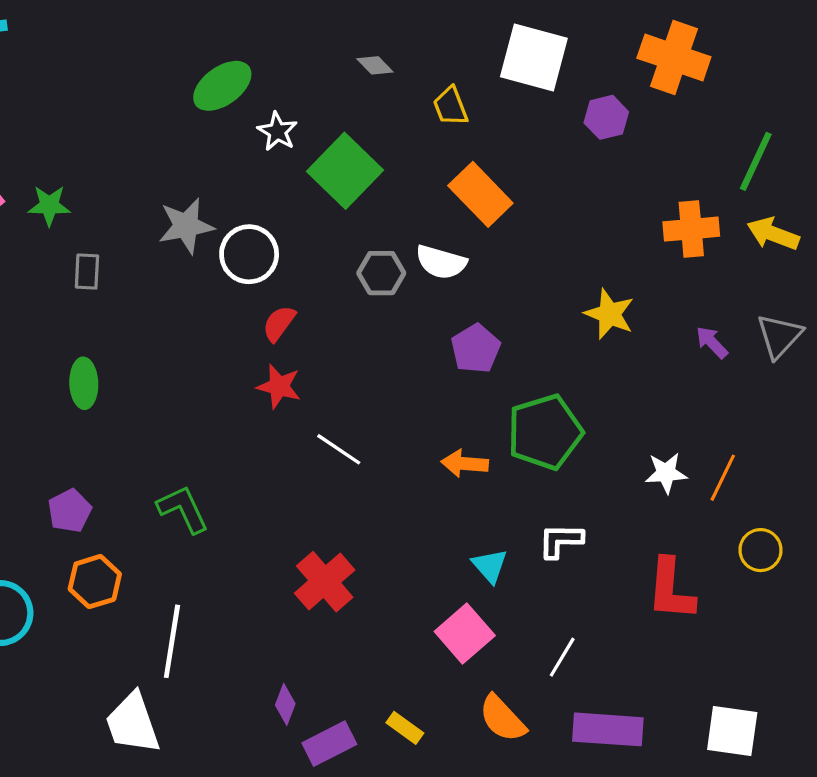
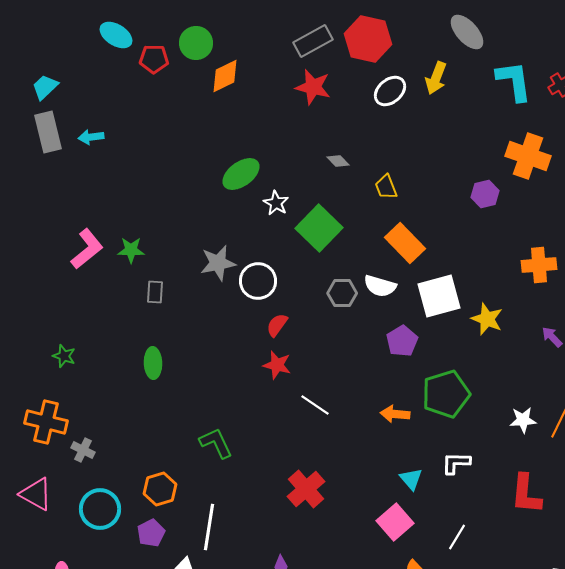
white square: (534, 58) -> (439, 296), moved, turned -30
purple pentagon: (70, 511) -> (151, 533), moved

